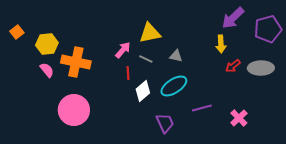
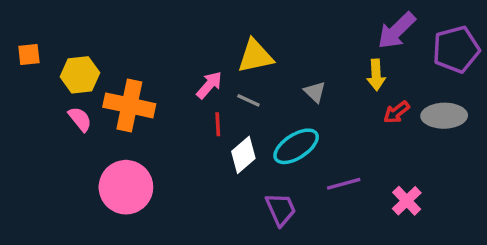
orange square: (17, 32) -> (29, 54), turned 32
gray triangle: (176, 56) -> (315, 92), moved, turned 32

